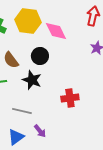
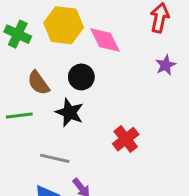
red cross: (70, 98) -> (126, 139), turned -30

